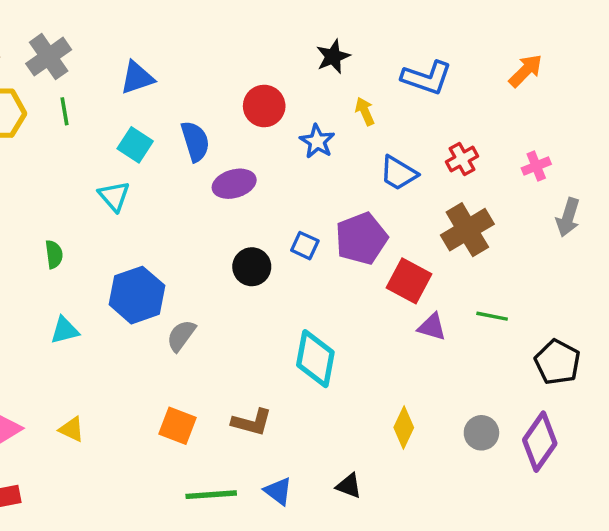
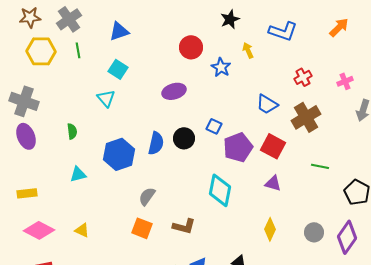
blue semicircle: (195, 141) -> (156, 143), moved, turned 30
blue trapezoid: (398, 173) -> (267, 104), moved
purple pentagon: (361, 238) -> (238, 147), moved
purple triangle: (432, 327) -> (273, 183), moved
gray semicircle: (181, 336) -> (147, 196), moved

